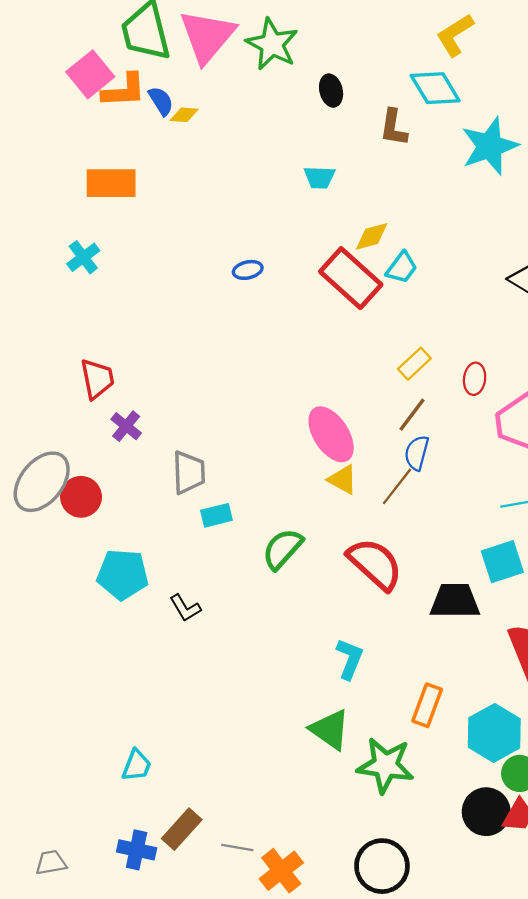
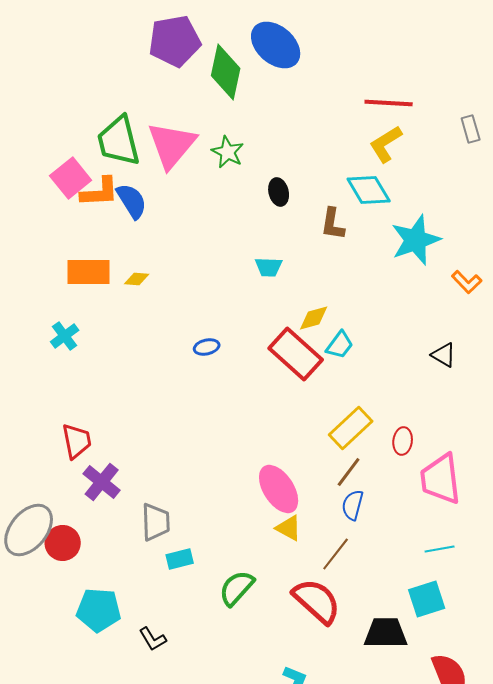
green star: (272, 44) -> (228, 152), size x0.7
blue semicircle: (161, 101) -> (132, 201), size x1.4
yellow diamond: (184, 115) -> (137, 279), moved
yellow rectangle: (414, 364) -> (351, 428), size x1.5
purple cross: (126, 426) -> (102, 482), size x1.4
brown line: (397, 486) -> (336, 554), moved

